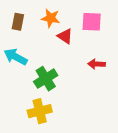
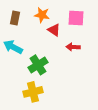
red arrow: (96, 64) -> (73, 47), moved

